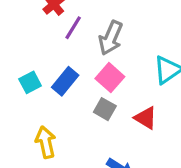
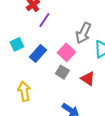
gray arrow: (111, 38) -> (83, 33), moved
cyan square: (30, 82) -> (17, 44), moved

